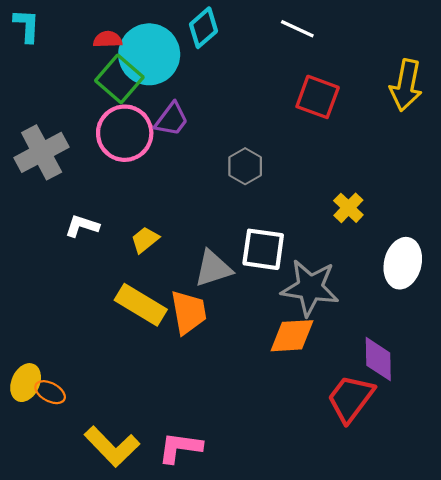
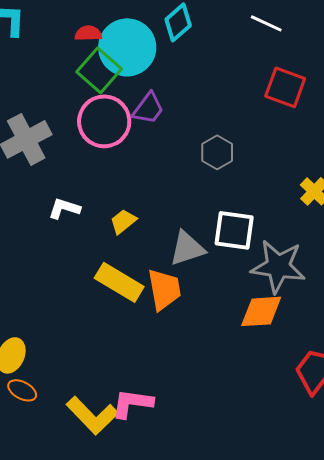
orange ellipse: (50, 392) -> (22, 390), moved
pink L-shape: (180, 448) -> (132, 403), moved

